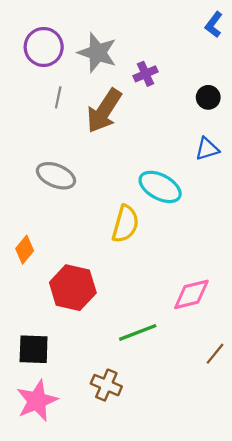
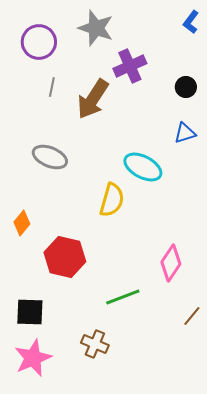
gray star: (97, 53) -> (96, 28), moved
purple cross: (146, 74) -> (130, 66), size x1.5
pink diamond: (191, 294) -> (171, 263), turned -42

